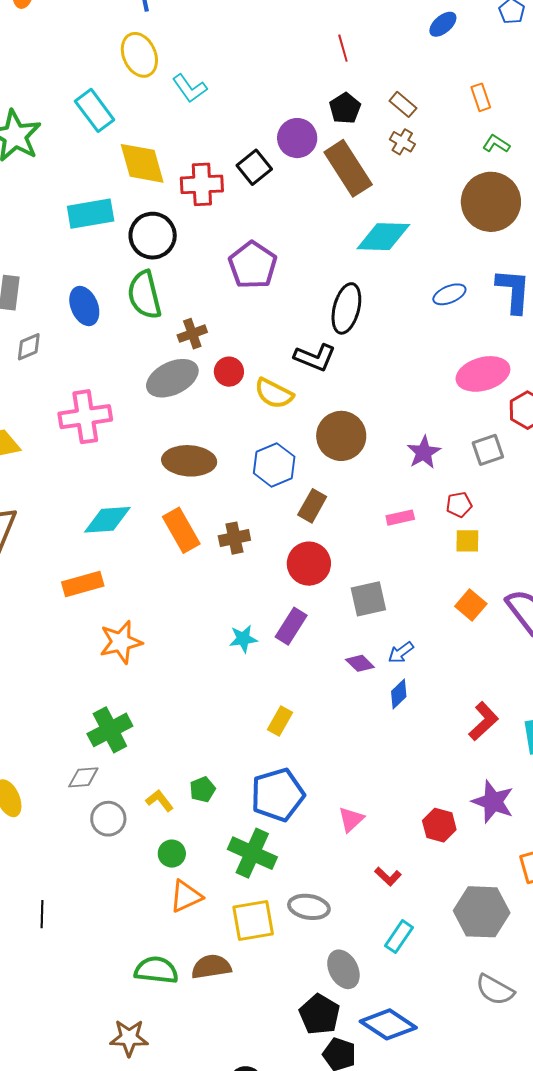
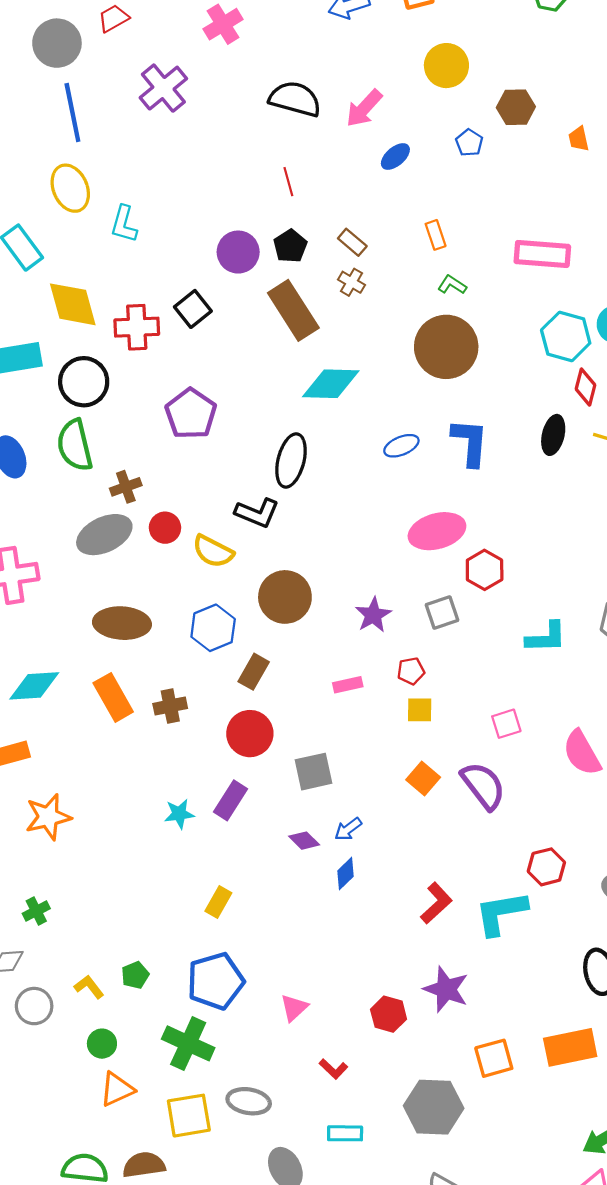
cyan L-shape: (190, 88) -> (124, 224), turned 51
purple circle: (297, 138) -> (238, 252), moved
green cross: (110, 730) -> (36, 911), size x0.6
cyan rectangle: (399, 937) -> (345, 1133), turned 56

